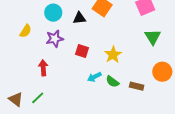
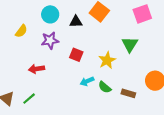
green triangle: (153, 37) -> (130, 44), moved
red arrow: (43, 68) -> (37, 69), turned -98

